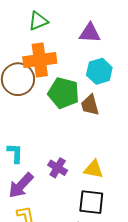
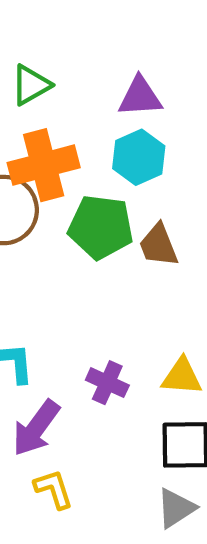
cyan hexagon: (99, 71) -> (139, 157), moved

